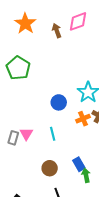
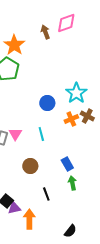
orange star: (25, 23) -> (14, 45), moved
brown circle: (50, 168) -> (30, 166), moved
green arrow: (86, 175) -> (72, 183), moved

